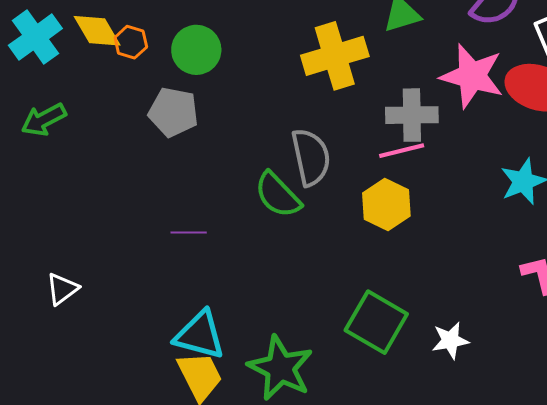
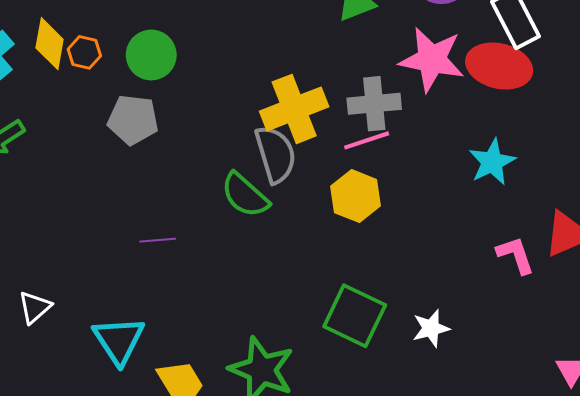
yellow diamond: (97, 31) -> (50, 44), turned 45
yellow cross: (335, 56) -> (294, 109), moved
cyan triangle: (200, 335) -> (119, 340), moved, turned 46

